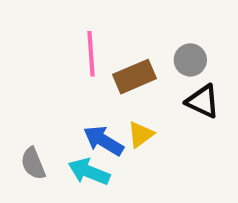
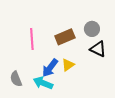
pink line: (91, 54) -> (32, 39), moved
blue arrow: (103, 141) -> (50, 68), turned -84

